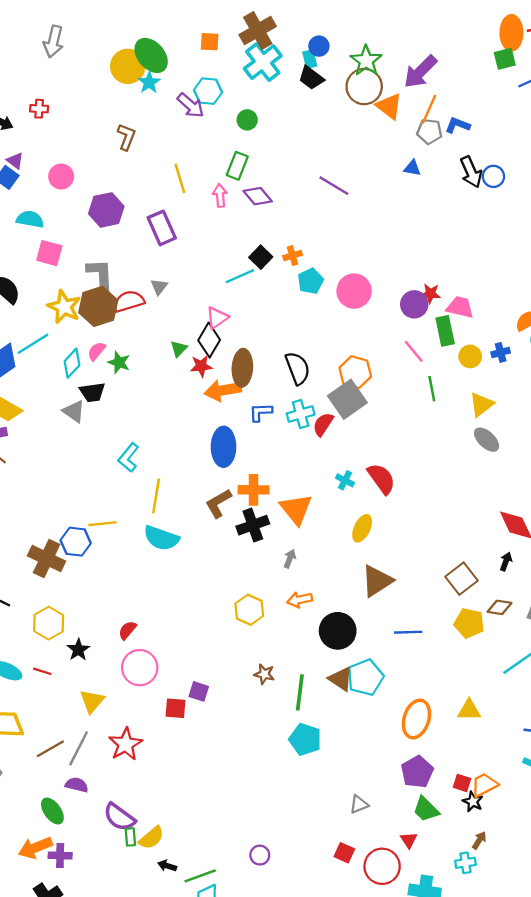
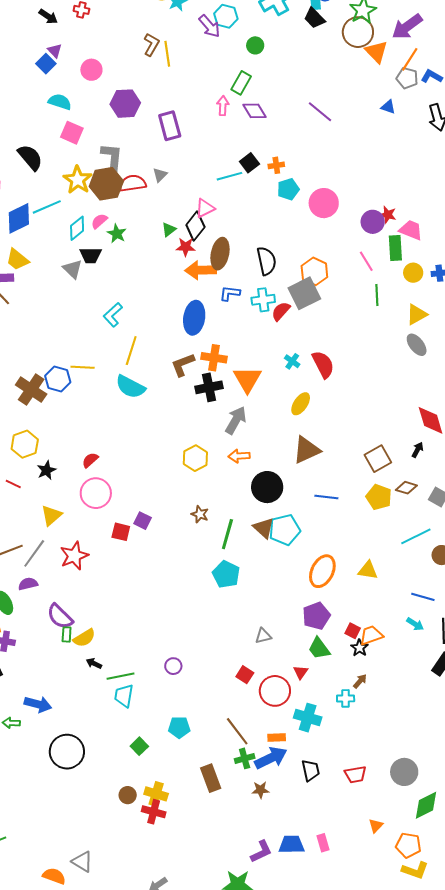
yellow line: (180, 178) -> (167, 54), moved
gray arrow: (290, 559) -> (236, 420), size x1.8
purple semicircle: (77, 785) -> (28, 584), turned -36

